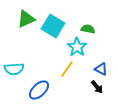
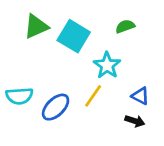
green semicircle: (88, 29) -> (125, 26), moved, turned -32
black arrow: (97, 87) -> (135, 121), turned -32
blue ellipse: (39, 90) -> (56, 107), moved

